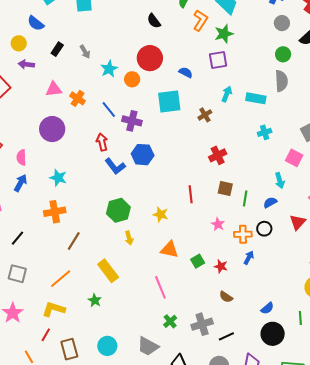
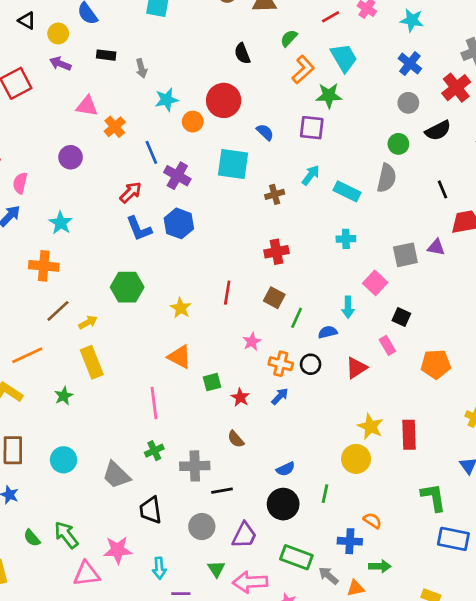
black rectangle: (57, 49) -> (106, 55), turned 48
purple circle: (52, 129) -> (71, 157), size x0.7
red arrow: (102, 142) -> (131, 192), turned 42
yellow arrow: (129, 238) -> (88, 322), moved, turned -120

